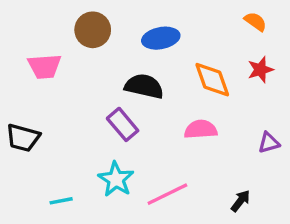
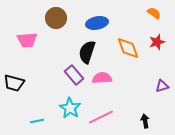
black semicircle: (144, 86) -> (87, 52), turned -85
pink semicircle: (201, 129) -> (102, 78), moved
black arrow: (240, 201) -> (145, 121), turned -48

